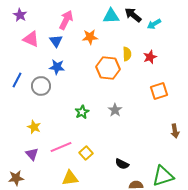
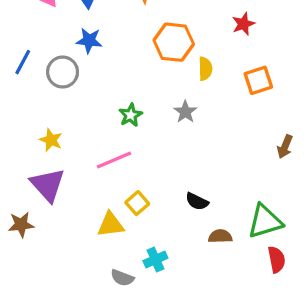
yellow semicircle: (127, 54) -> (205, 69), moved
brown arrow: (175, 131) -> (285, 147), turned 32
pink line: (61, 147) -> (114, 160), moved
yellow square: (86, 153) -> (137, 203), moved
purple triangle: (32, 154) -> (48, 185), size x1.6

